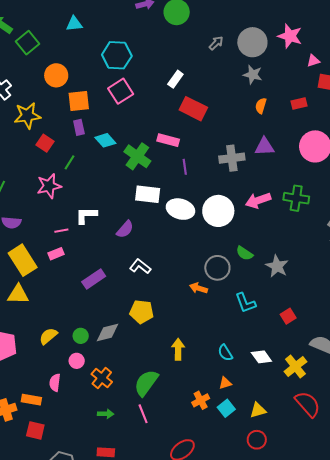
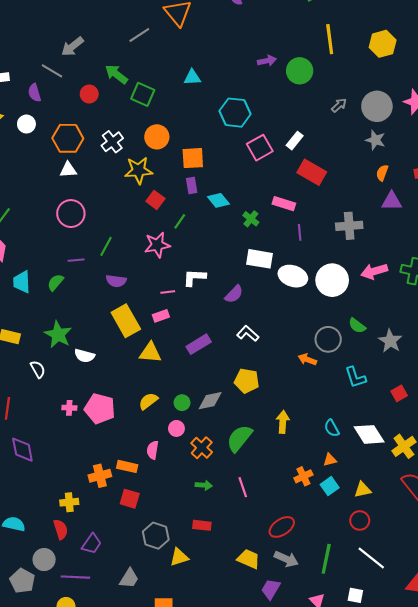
green square: (28, 43) -> (143, 94), turned -30
orange circle: (56, 75) -> (157, 137), moved
pink square: (121, 91) -> (260, 148), moved
purple triangle: (264, 147) -> (392, 201), moved
green cross: (137, 156) -> (251, 219), size x0.6
yellow triangle: (18, 294) -> (150, 353), moved
white diamond: (261, 357) -> (369, 434), size x1.4
green semicircle: (146, 383) -> (239, 438), moved

